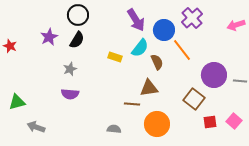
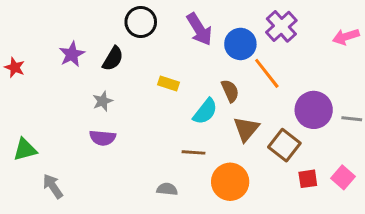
black circle: (78, 15) -> (141, 22), moved
cyan semicircle: (140, 48) -> (205, 111), moved
brown triangle: (149, 88) -> (246, 129), moved, turned -42
gray arrow: (36, 127) -> (53, 186), turned 36

